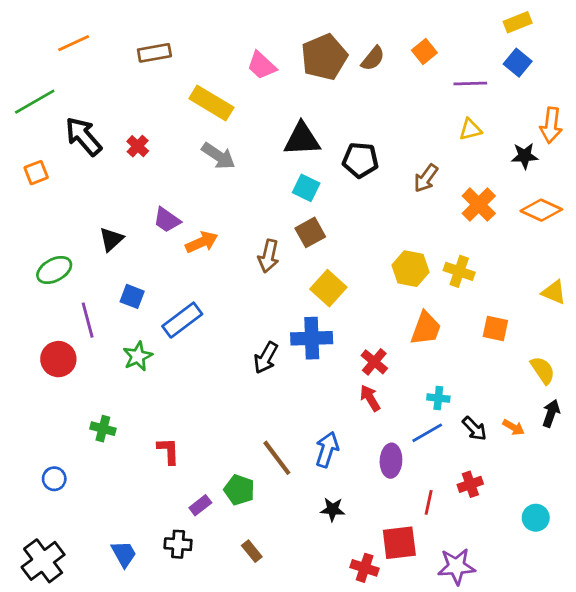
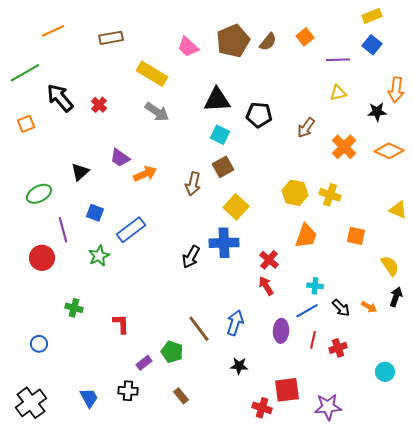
red line: (429, 502) -> (313, 340), moved

